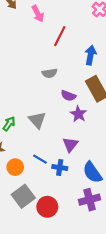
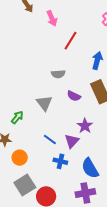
purple star: (78, 114) -> (85, 126), moved
gray triangle: (37, 120) -> (44, 103), moved
blue line: (40, 159) -> (50, 140), moved

